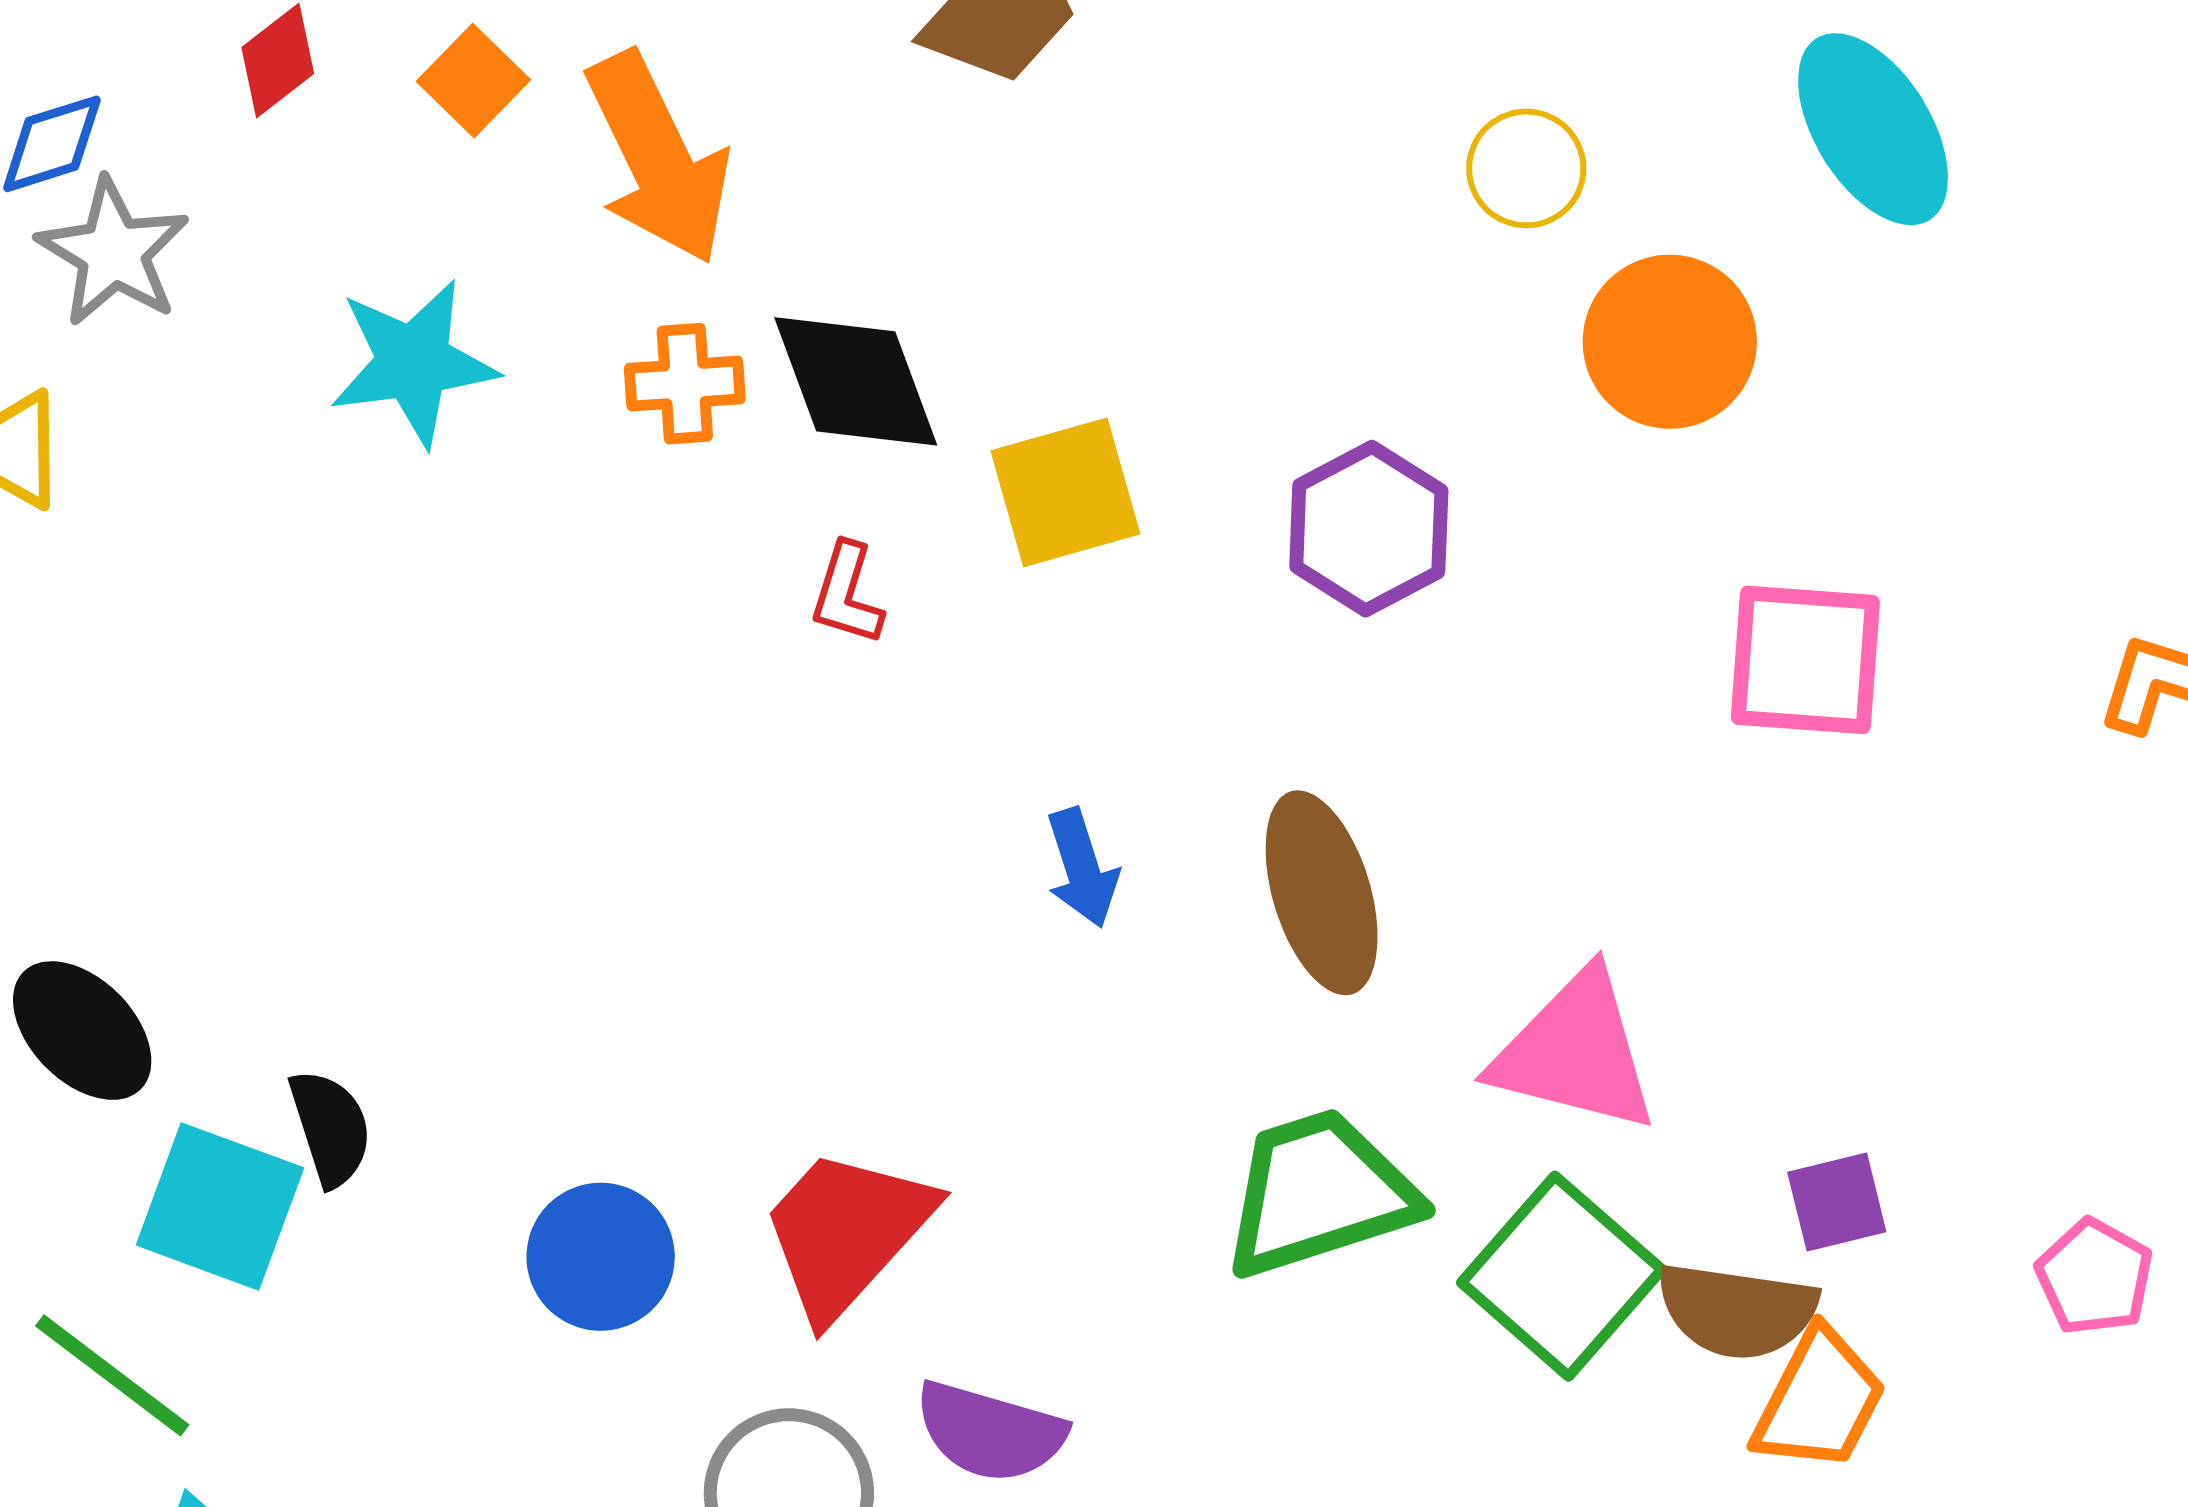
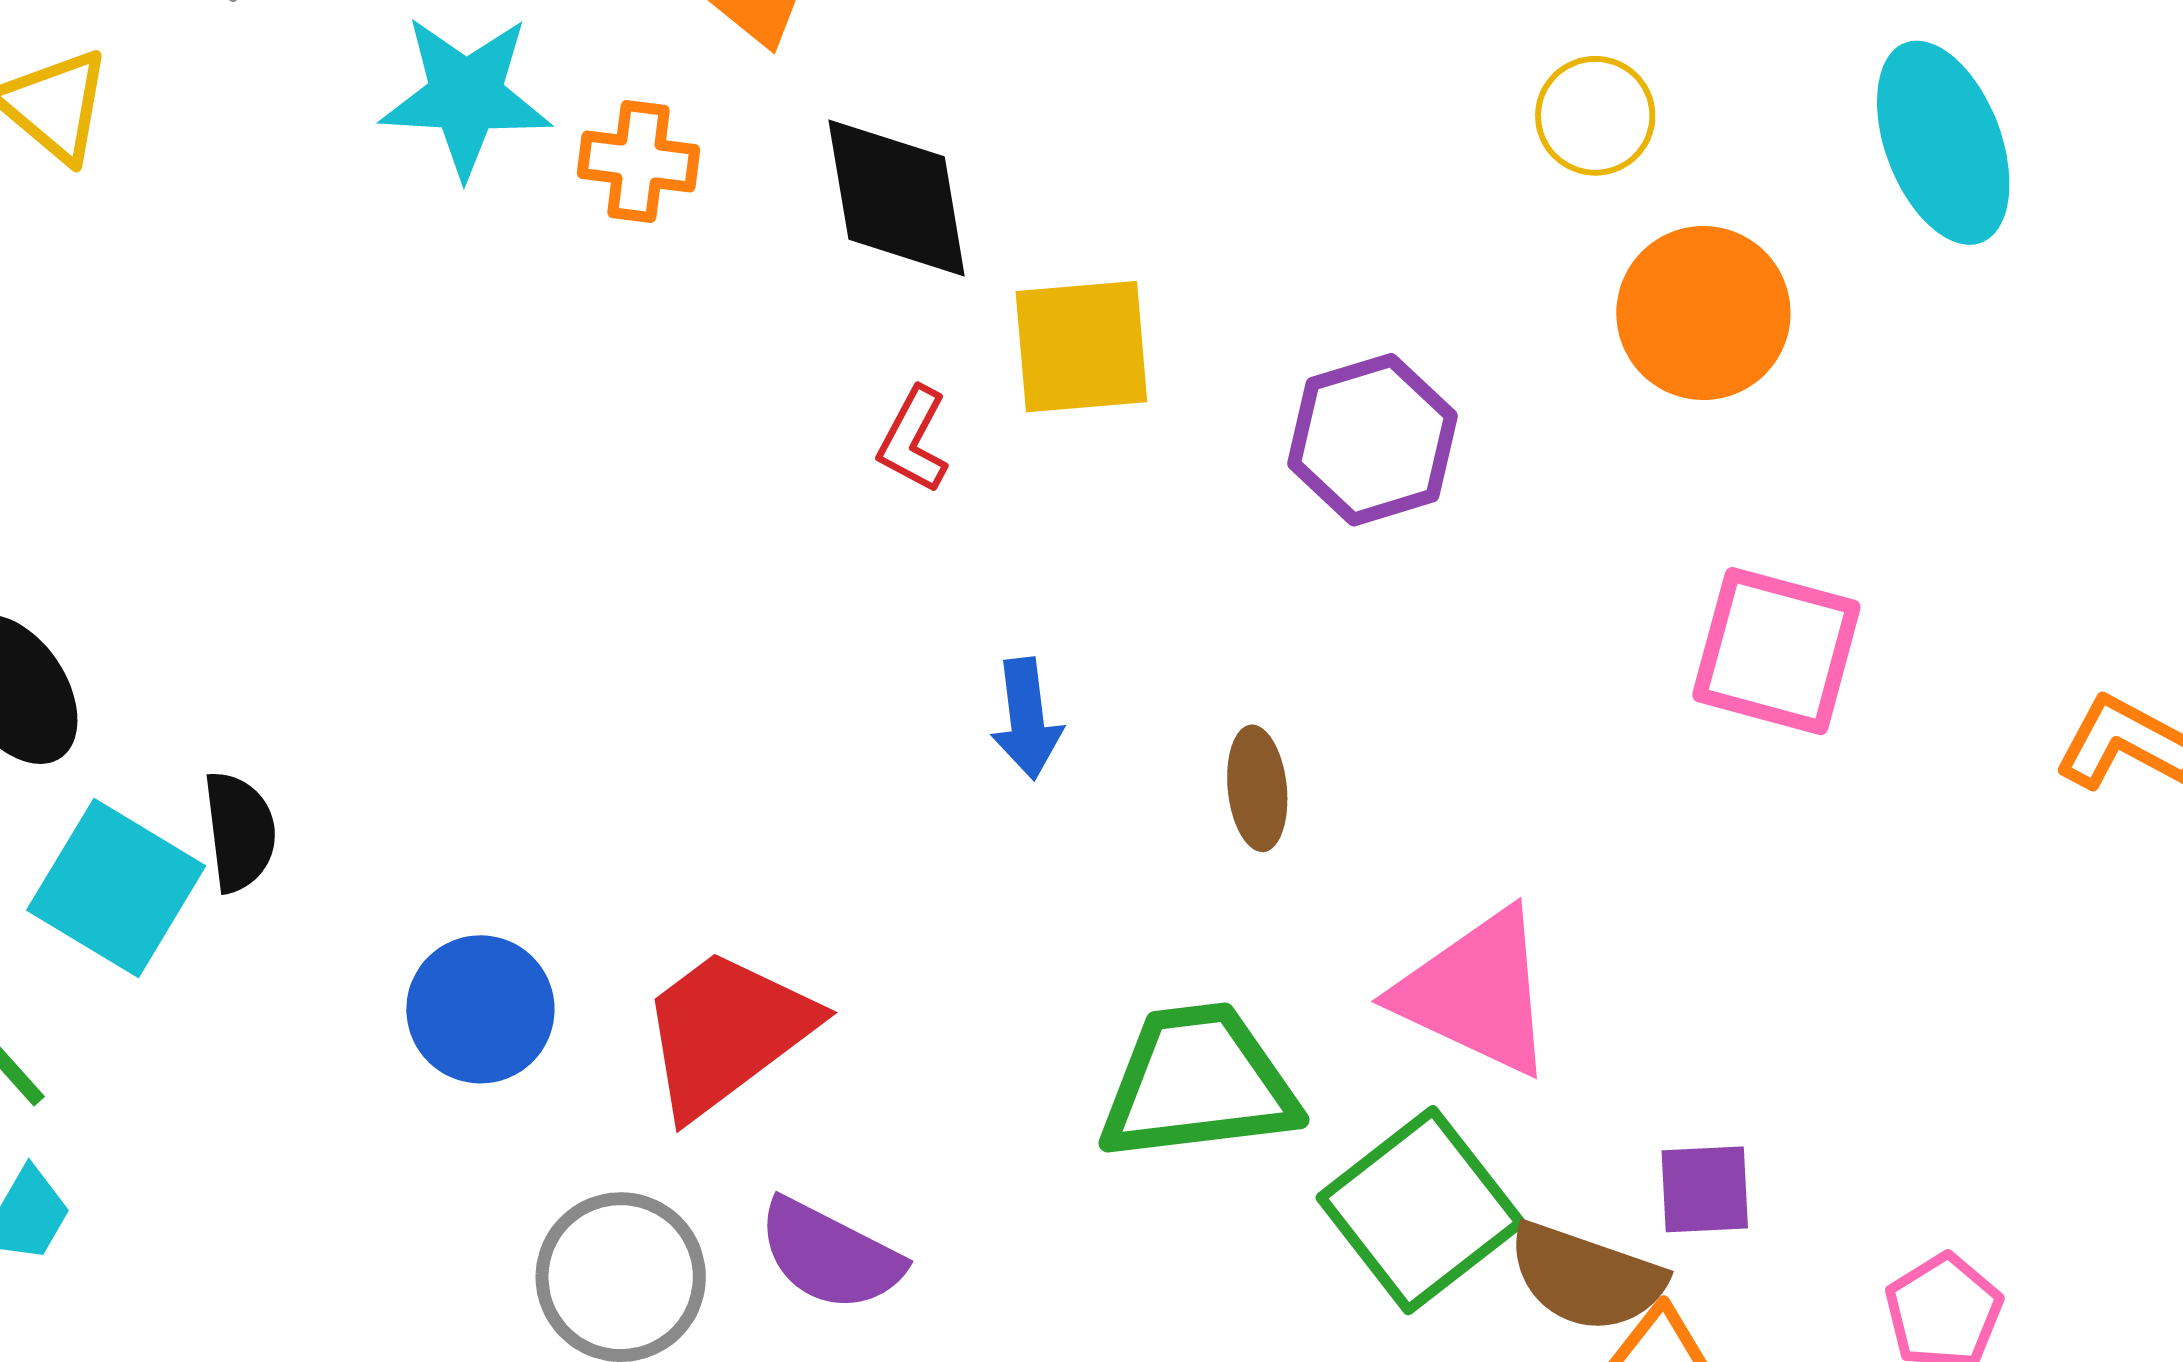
orange cross: (685, 384) -> (639, 162), moved
red L-shape: (847, 594) -> (913, 440), moved
brown ellipse: (1322, 893) -> (1257, 788), size x0.6

